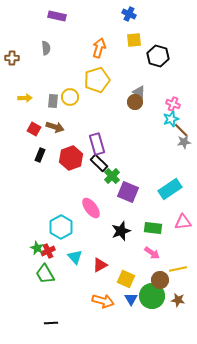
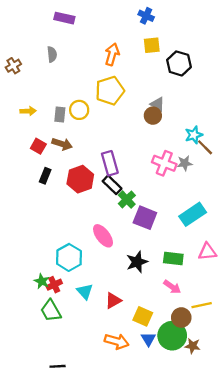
brown cross: (12, 58) -> (13, 66), turned -32
pink cross: (173, 104) -> (164, 163), moved, size x1.5
gray star: (184, 142) -> (185, 163), moved
brown star: (178, 300) -> (193, 346), moved

